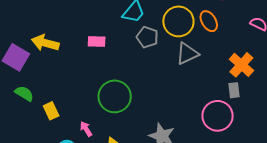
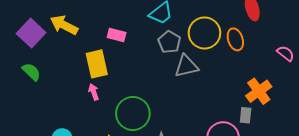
gray triangle: (187, 54) -> (186, 66), moved
green circle: (115, 96) -> (133, 114), moved
yellow rectangle: (51, 111) -> (97, 64), moved, size x1.5
pink arrow: (86, 129) -> (94, 92), moved

